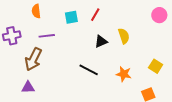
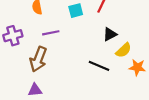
yellow semicircle: (124, 36) -> (124, 50), moved, turned 70

